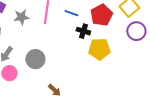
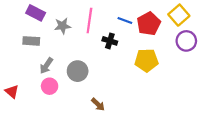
blue line: (71, 13) -> (125, 20), moved
black cross: (83, 31) -> (110, 41), moved

